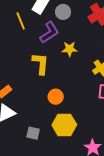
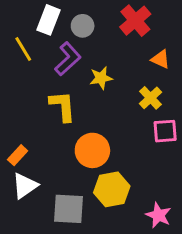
orange circle: (56, 97) -> (92, 150), size x1.5
gray square: (33, 133) -> (68, 209), size x1.6

